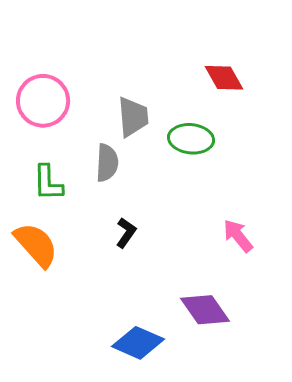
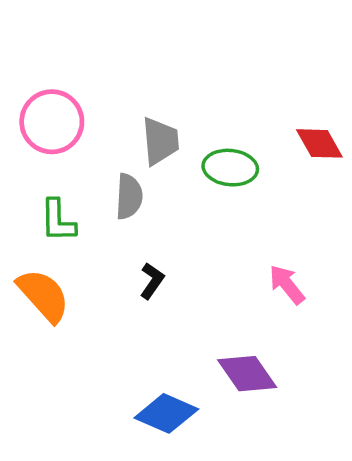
red diamond: (224, 78) -> (319, 143), moved

